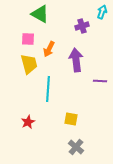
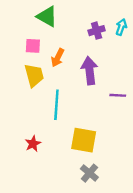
cyan arrow: (102, 12) -> (121, 27), moved
yellow square: (71, 119) -> (84, 140), size x1.6

